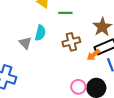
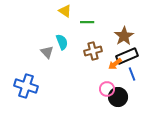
cyan semicircle: (40, 33) -> (62, 42), turned -35
pink circle: (78, 87) -> (107, 89), moved

